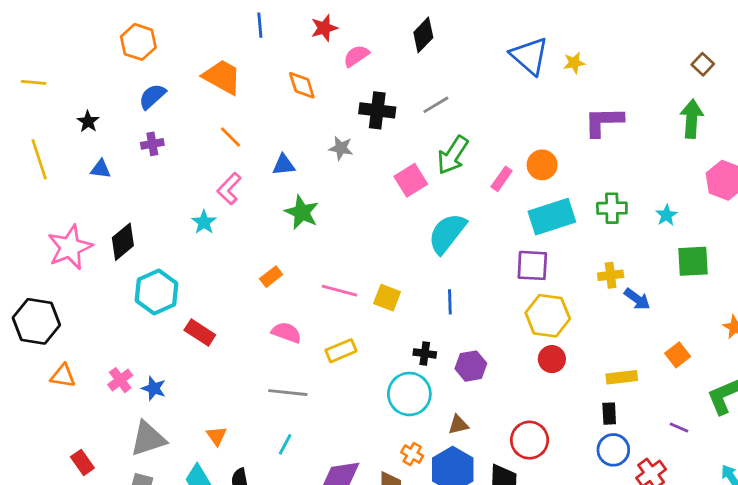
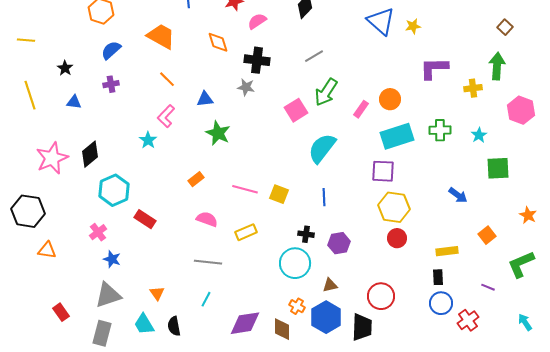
black cross: (377, 110) -> (257, 60), moved
yellow cross: (611, 275) -> (473, 88), moved
pink cross: (120, 380) -> (98, 232), moved

